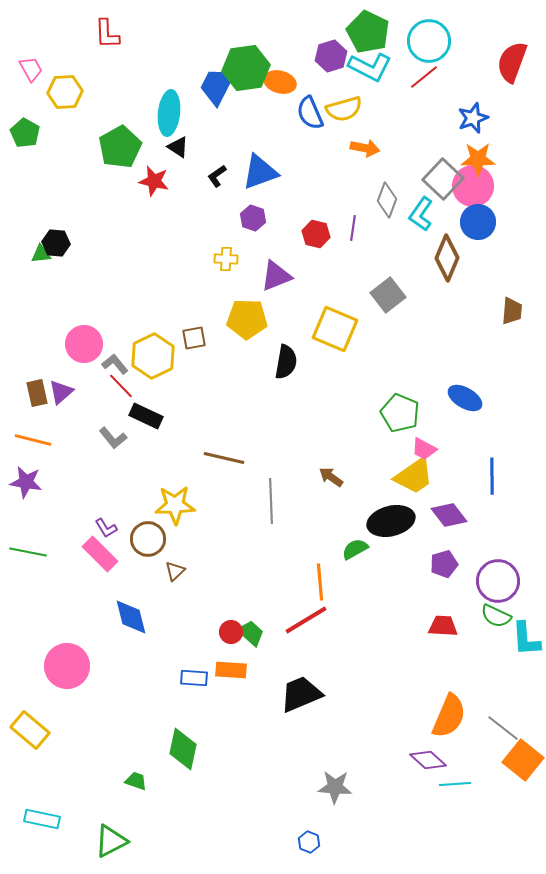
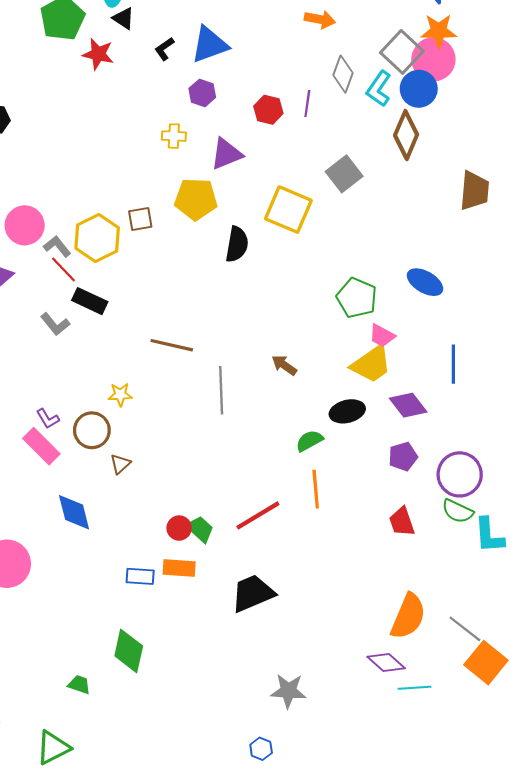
blue circle: (478, 222) -> (419, 89), moved
brown trapezoid: (512, 311) -> (474, 191), size x1.4
yellow star: (175, 505) -> (120, 395), size x0.6
black ellipse: (391, 521) -> (347, 411), size x0.7
orange line: (320, 582) -> (316, 489), moved
red trapezoid: (443, 626) -> (402, 522), turned -112

